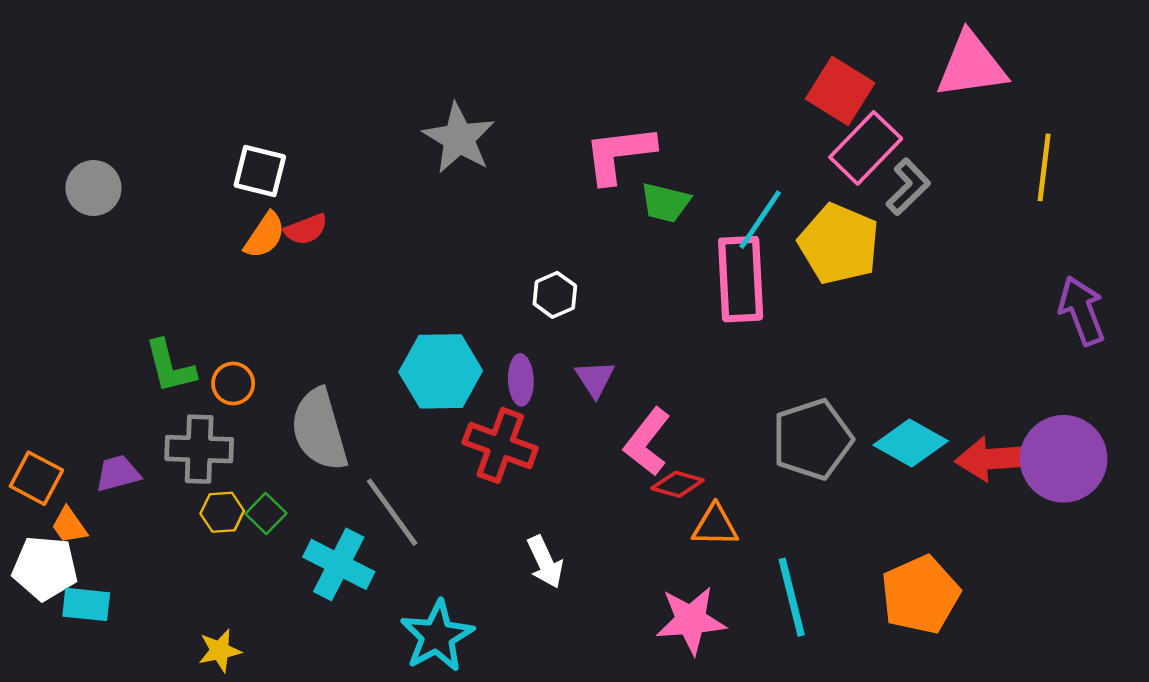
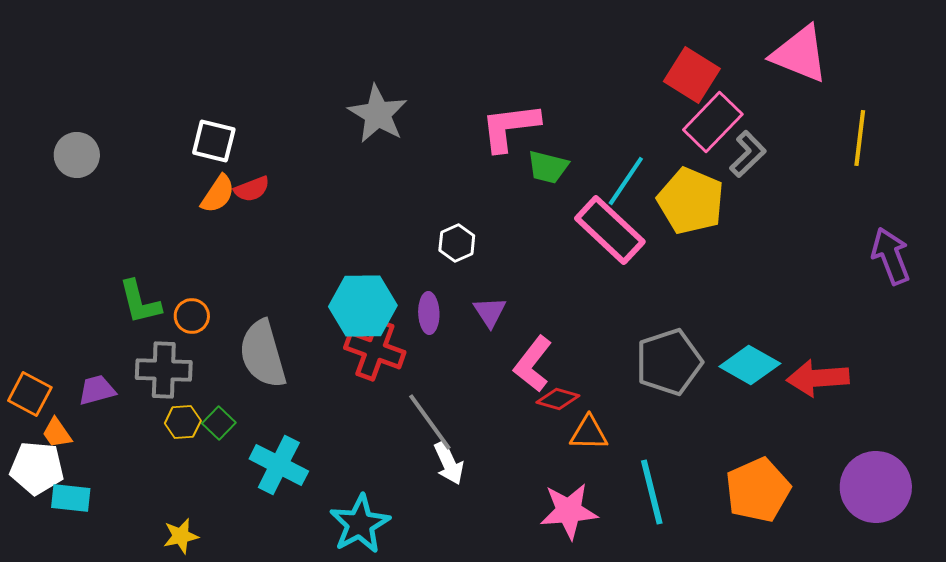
pink triangle: (971, 65) -> (800, 54), turned 30
pink rectangle: (741, 279) -> (610, 230), turned -44
red cross: (500, 445) -> (375, 350), moved
purple circle: (1064, 459) -> (876, 487), moved
gray line: (392, 512) -> (430, 422), moved

